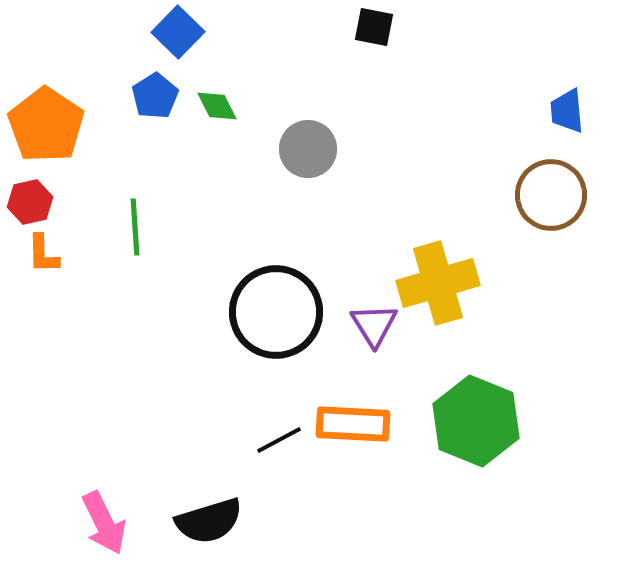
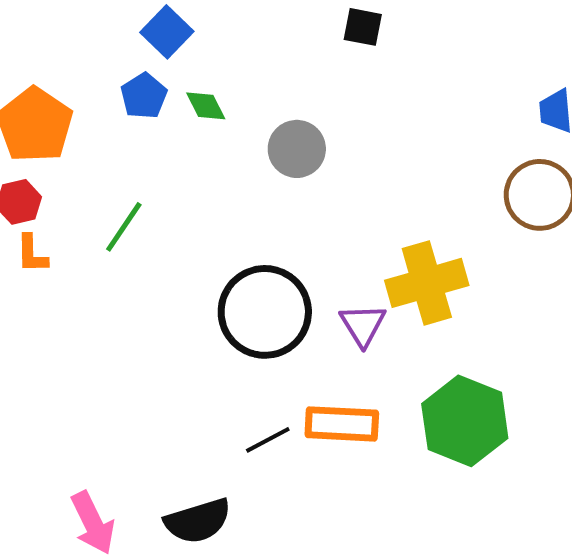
green line: (135, 227) -> (124, 227), turned 38

